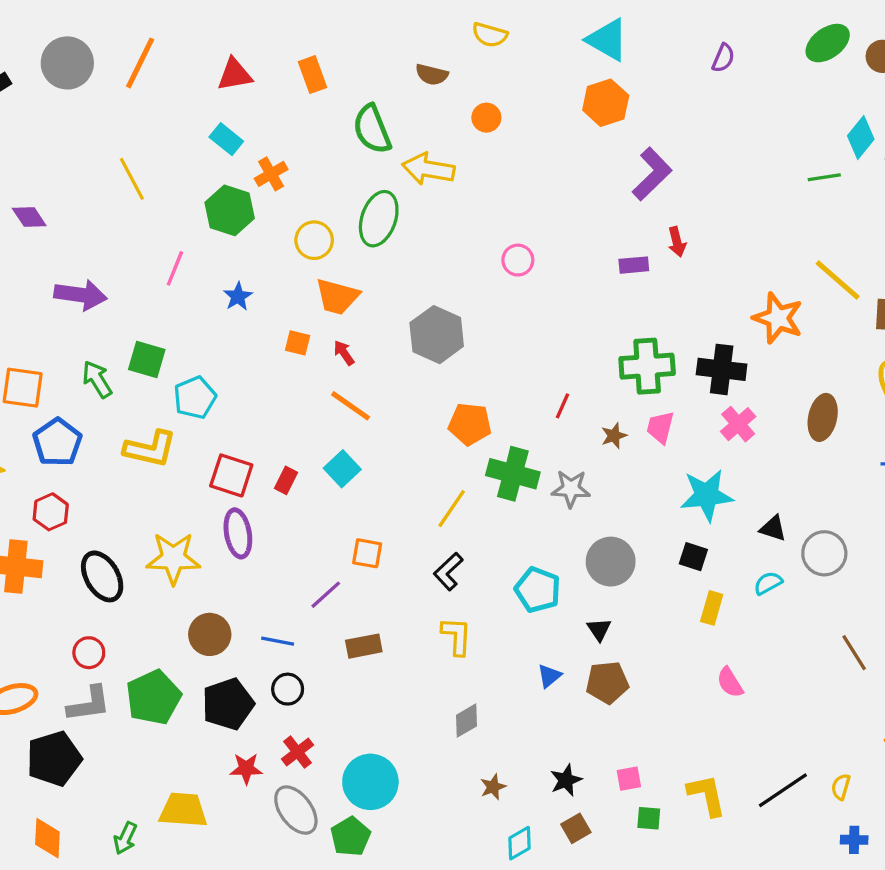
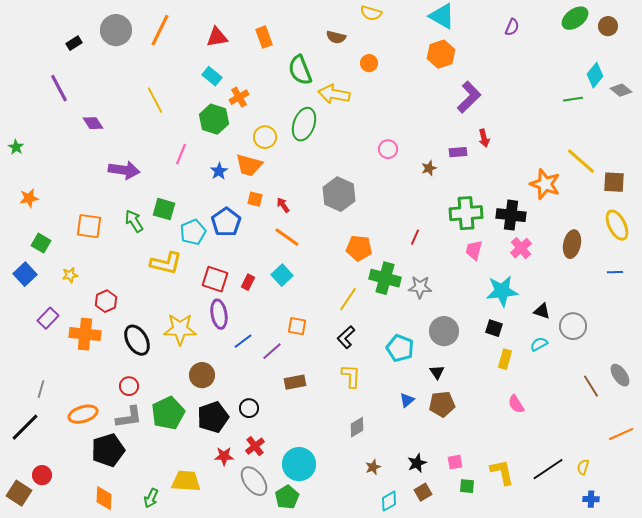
orange trapezoid: (337, 297) -> (249, 165), moved
brown star: (614, 436) -> (429, 168), moved
blue pentagon: (57, 442) -> (226, 222), moved
blue line: (278, 641) -> (243, 341), moved, turned -48

